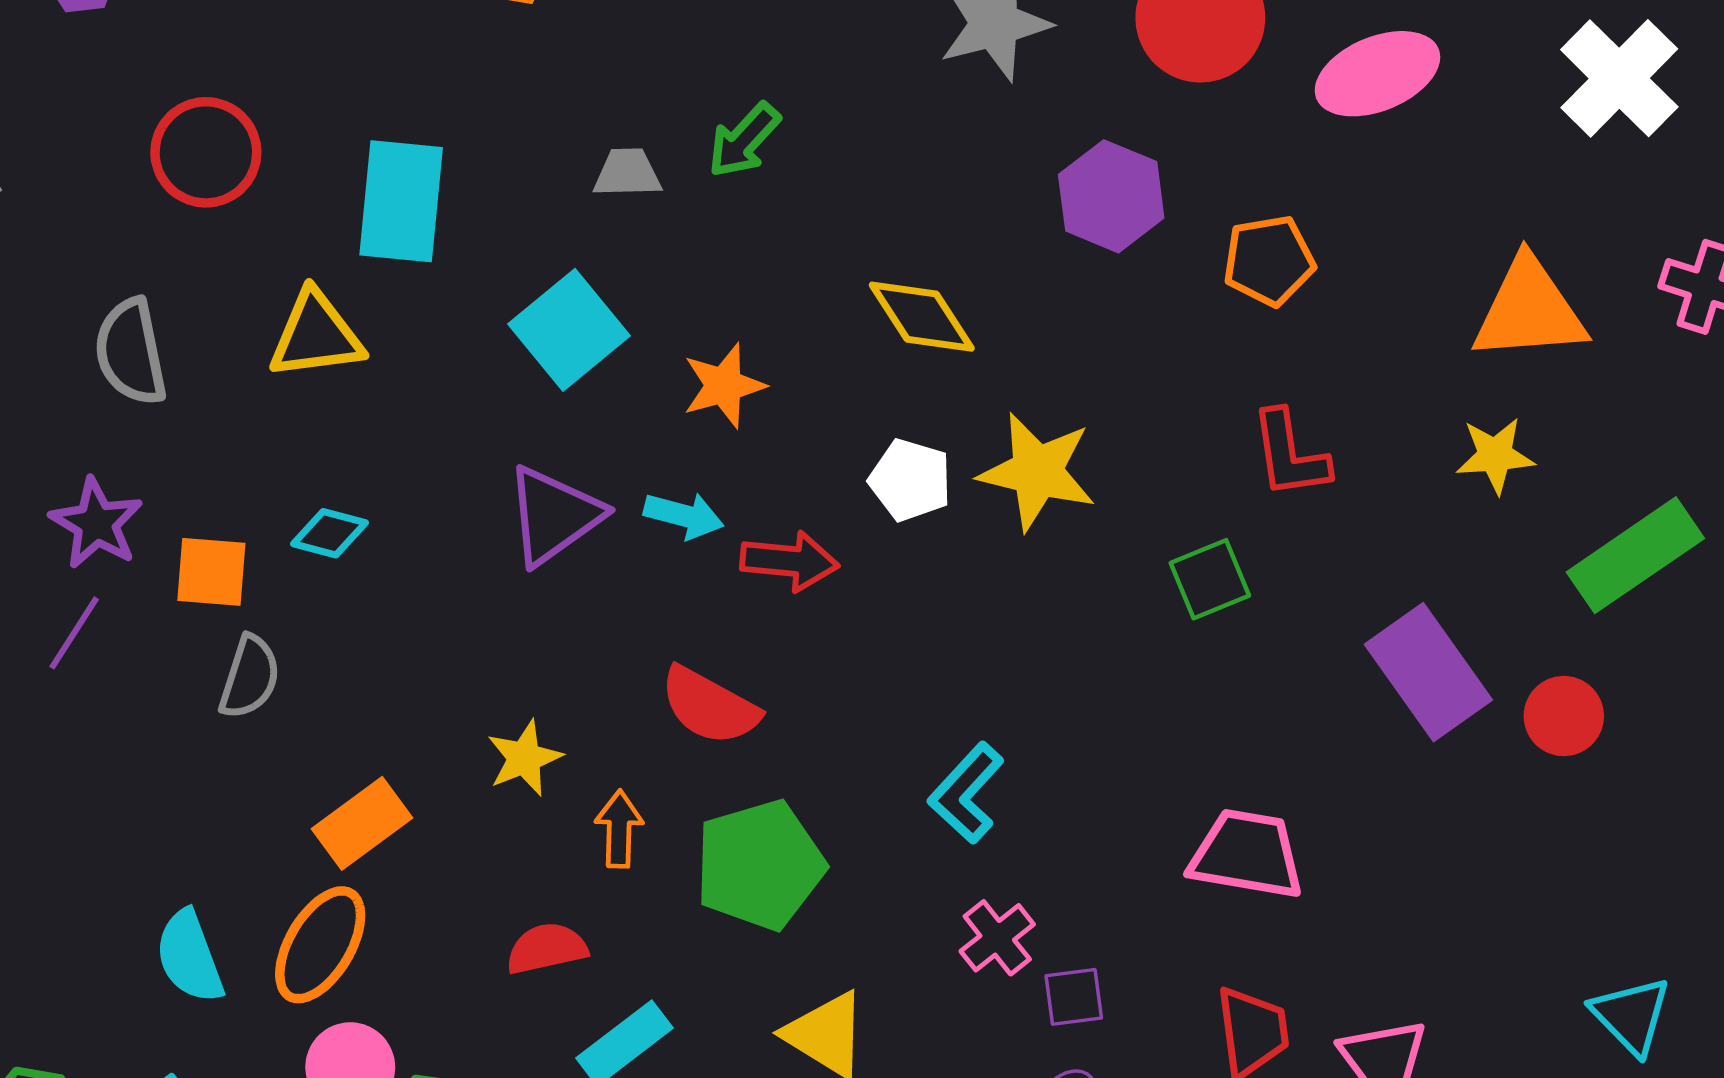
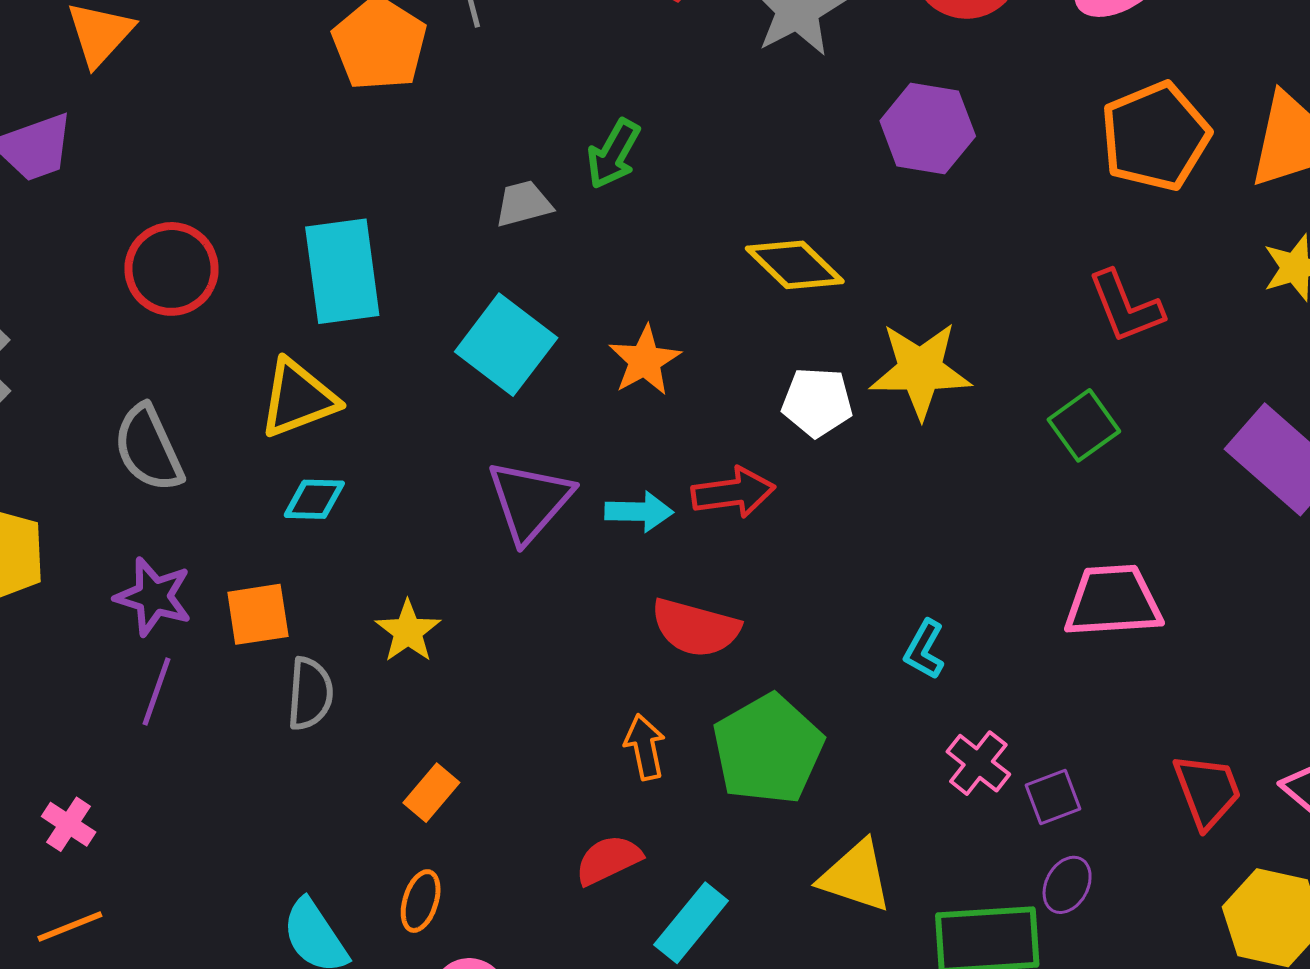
orange pentagon: (1269, 261) -> (1155, 136), moved, size x1.4
cyan arrow: (684, 515) -> (639, 512), moved
cyan diamond: (330, 533) -> (314, 499), moved
yellow star: (524, 758) -> (408, 631), moved
cyan L-shape: (966, 793) -> (924, 650), size x0.7
orange rectangle: (362, 823) -> (431, 793), size x0.7
pink trapezoid: (1247, 854) -> (1113, 601), moved
orange ellipse: (320, 945) -> (421, 901), size x0.6

